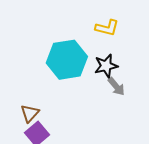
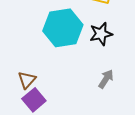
gray arrow: (116, 86) -> (106, 79), moved, turned -108

